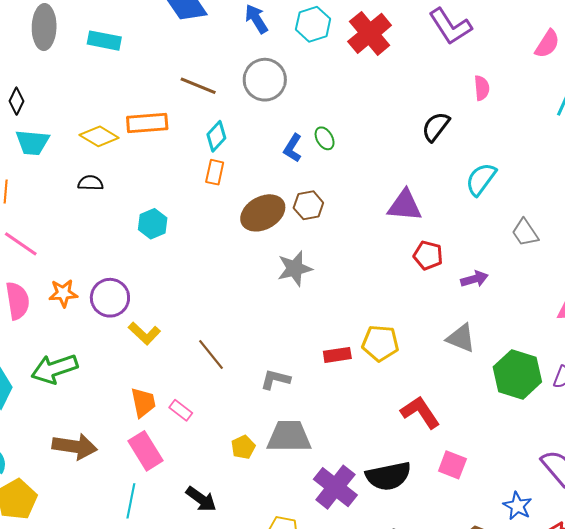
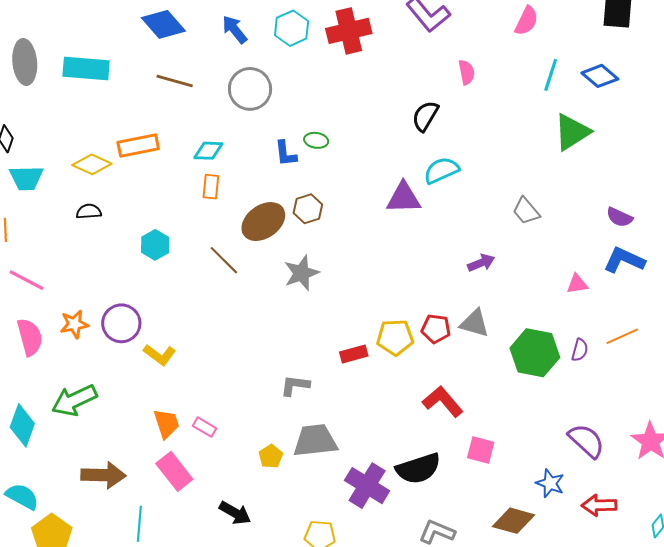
red cross: (370, 33) -> (349, 31), turned 33
cyan rectangle: (104, 41) -> (86, 69), size x1.4
brown line: (198, 86) -> (175, 81), moved
cyan diamond: (216, 136) -> (208, 151), turned 56
green ellipse: (325, 138) -> (316, 140), turned -45
blue L-shape: (293, 148) -> (286, 154), turned -32
cyan semicircle: (481, 179) -> (441, 170), moved, turned 36
red pentagon: (428, 255) -> (436, 329), moved
brown line: (211, 354) -> (224, 260), moved
cyan line: (131, 501) -> (139, 524), moved

